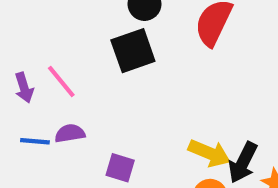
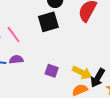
purple square: (120, 168) -> (52, 71), moved

